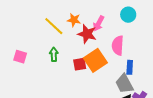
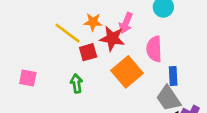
green arrow: (54, 54) -> (76, 83), moved
red square: (80, 64) -> (88, 52), moved

